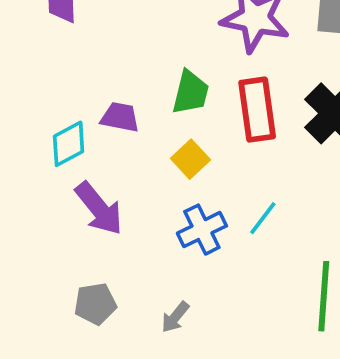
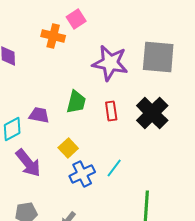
red rectangle: (257, 110) -> (111, 111), size x0.6
yellow square: (190, 159) -> (68, 148), moved

